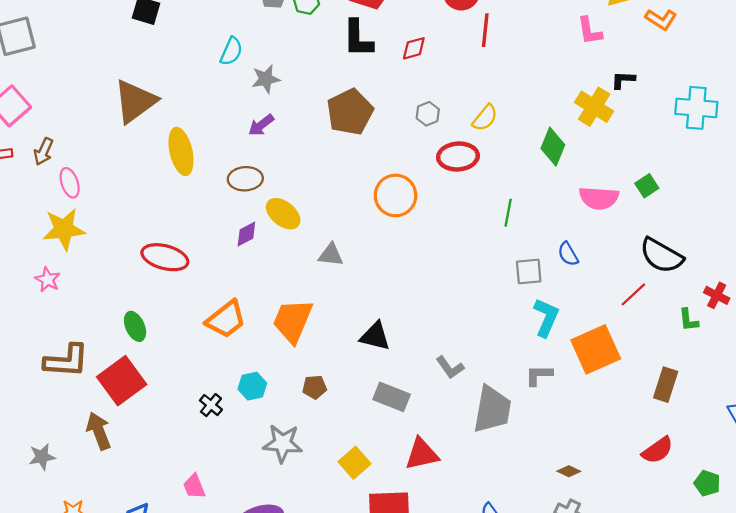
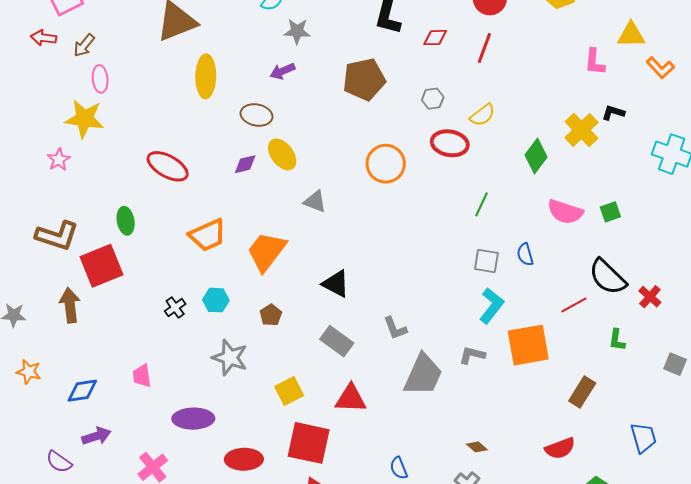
red line: (485, 30) -> (484, 48), moved
red cross: (717, 295) -> (650, 297), moved
brown pentagon: (315, 387) -> (271, 315), turned 30

